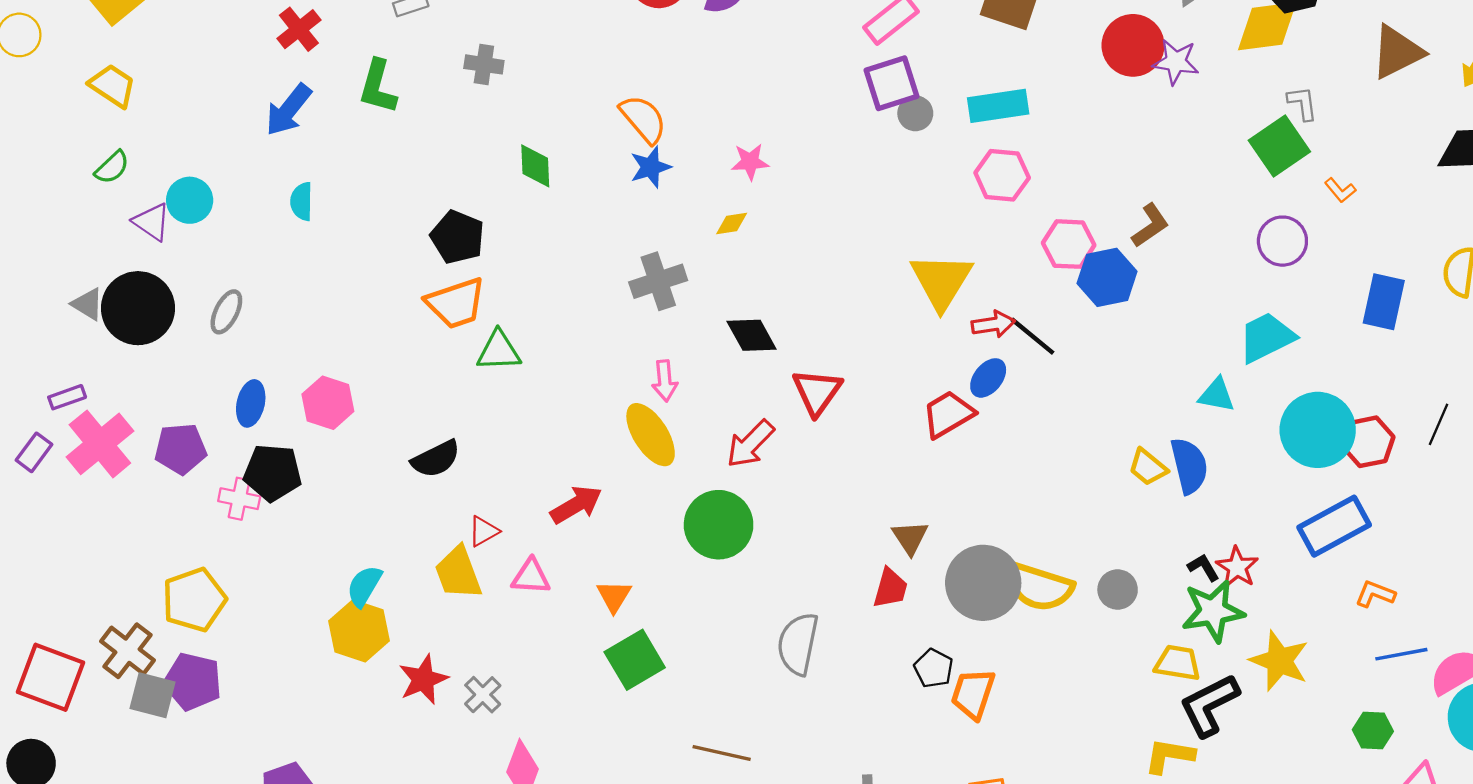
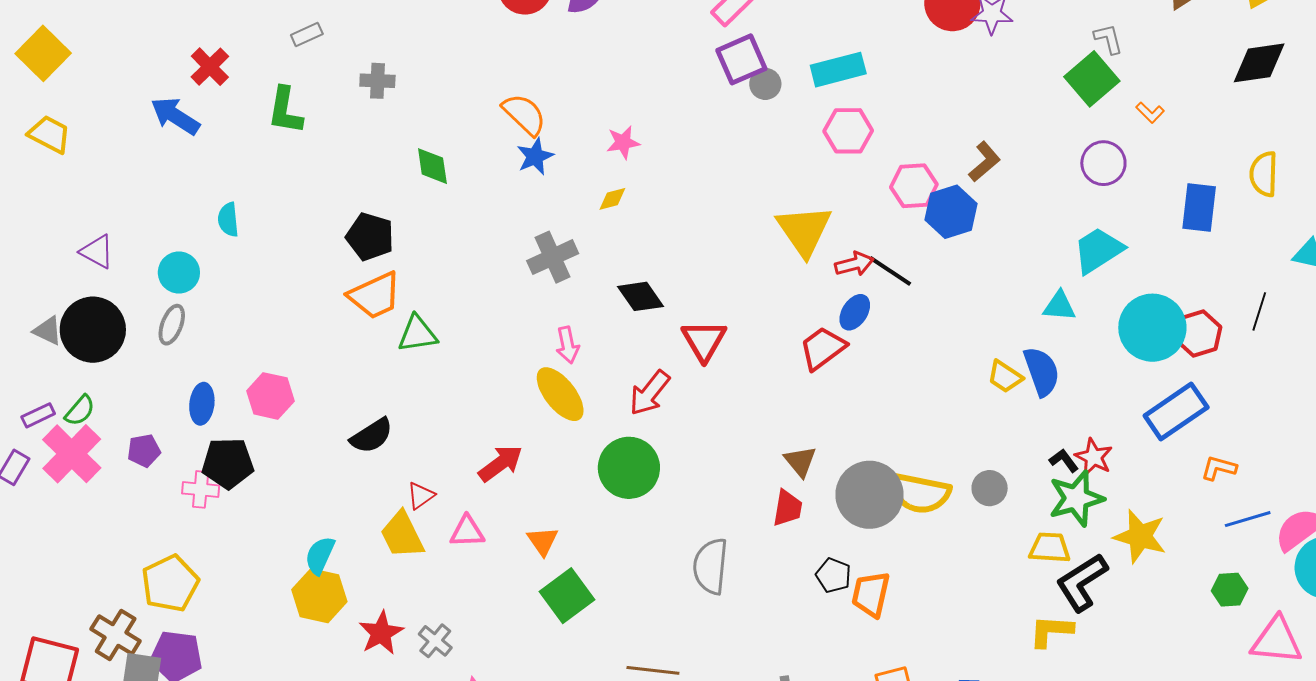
blue arrow: (288, 110) -> (175, 116), moved, turned 90
green semicircle: (112, 167) -> (80, 411), moved
cyan circle: (190, 200) -> (179, 272), moved
purple pentagon: (181, 449) -> (144, 451), size x0.7

